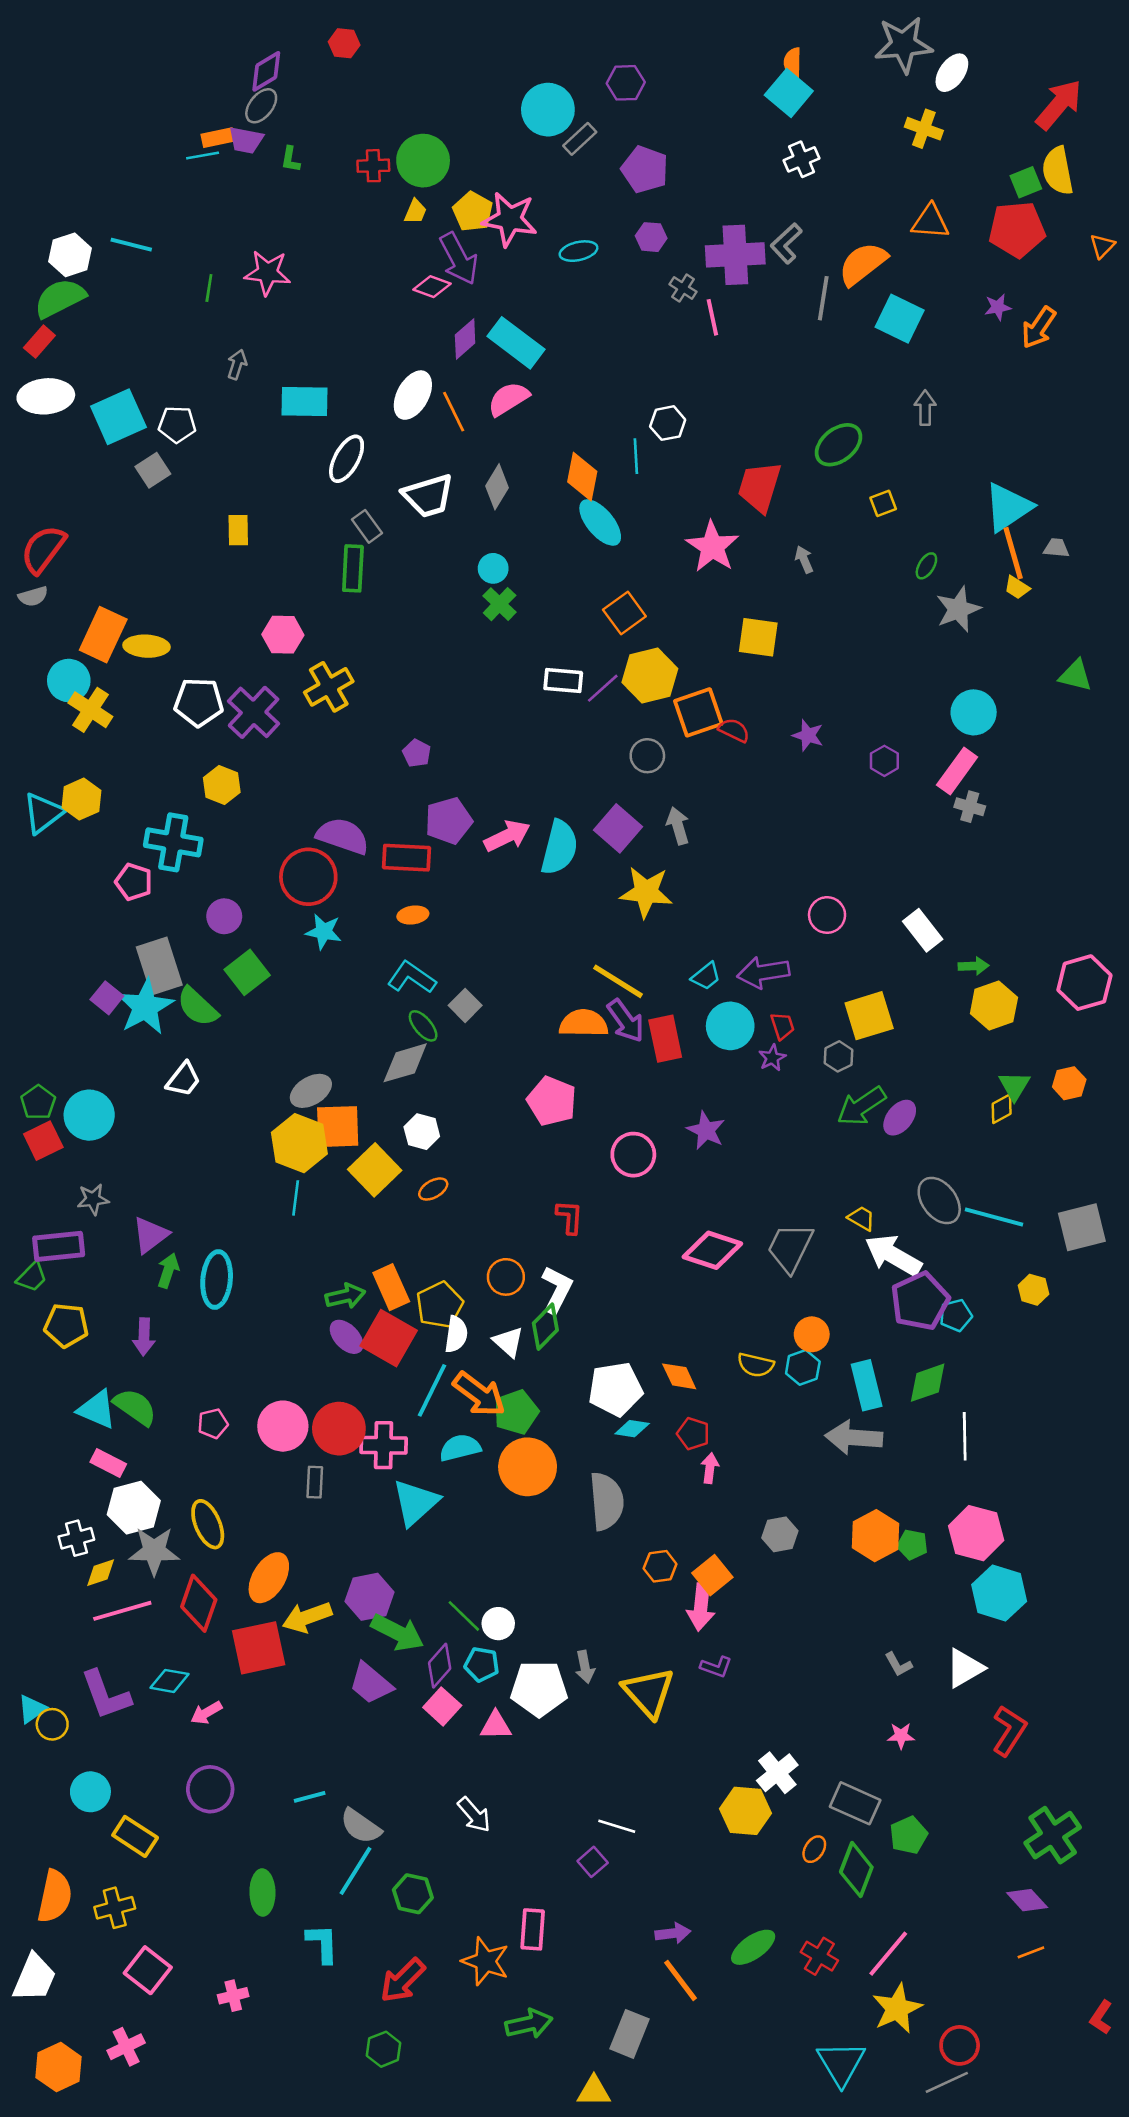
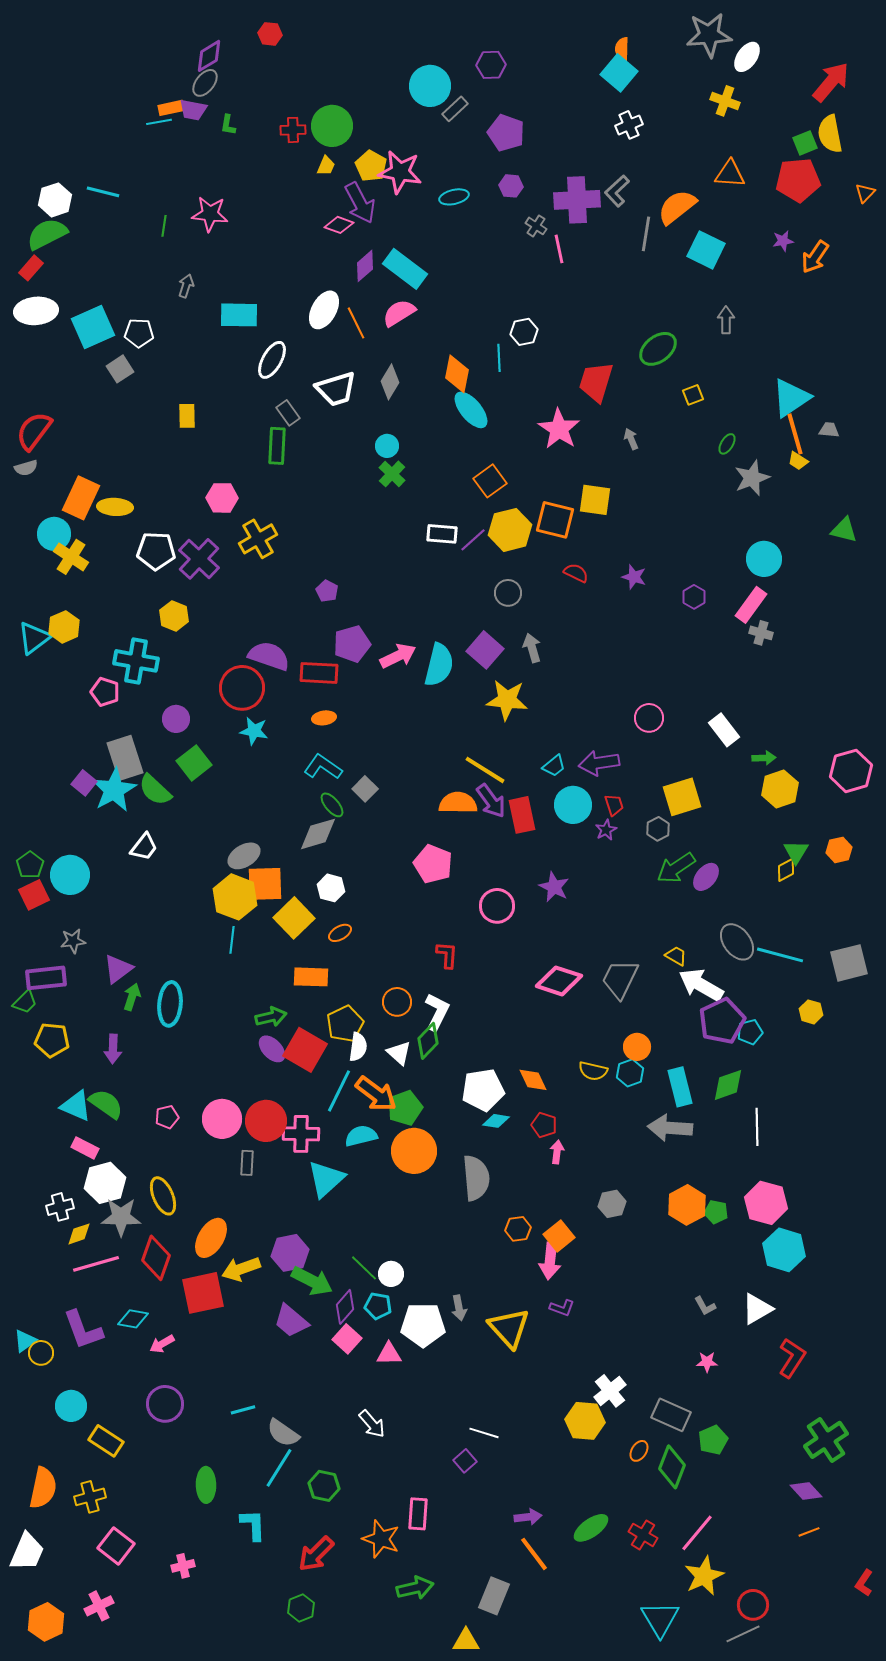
orange square: (698, 712) -> (555, 520), moved, turned 33
orange rectangle: (391, 1287) -> (311, 977), moved, turned -64

